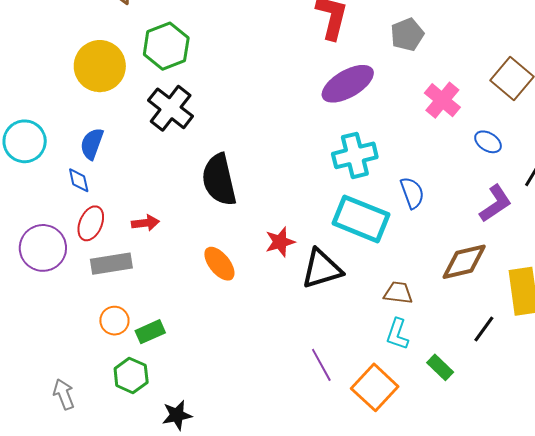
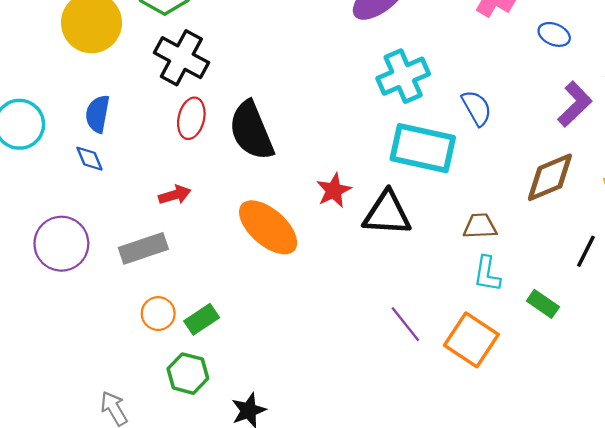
red ellipse: (91, 223) -> (191, 118), moved
orange ellipse: (219, 264) -> (268, 227), size x1.5
black triangle: (322, 269) -> (387, 213), turned 30

